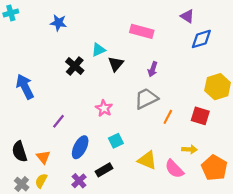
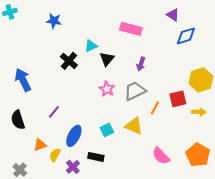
pink star: (104, 108) -> (107, 89), moved
red square: (200, 116) -> (178, 99), moved, turned -30
yellow arrow: (189, 149) -> (199, 112), moved
black semicircle: (19, 152) -> (18, 120), moved
orange triangle: (43, 157) -> (40, 145), turned 48
yellow triangle: (147, 160) -> (134, 126), moved
black rectangle: (104, 170) -> (96, 157), turned 42
yellow semicircle: (41, 181) -> (55, 155), moved

